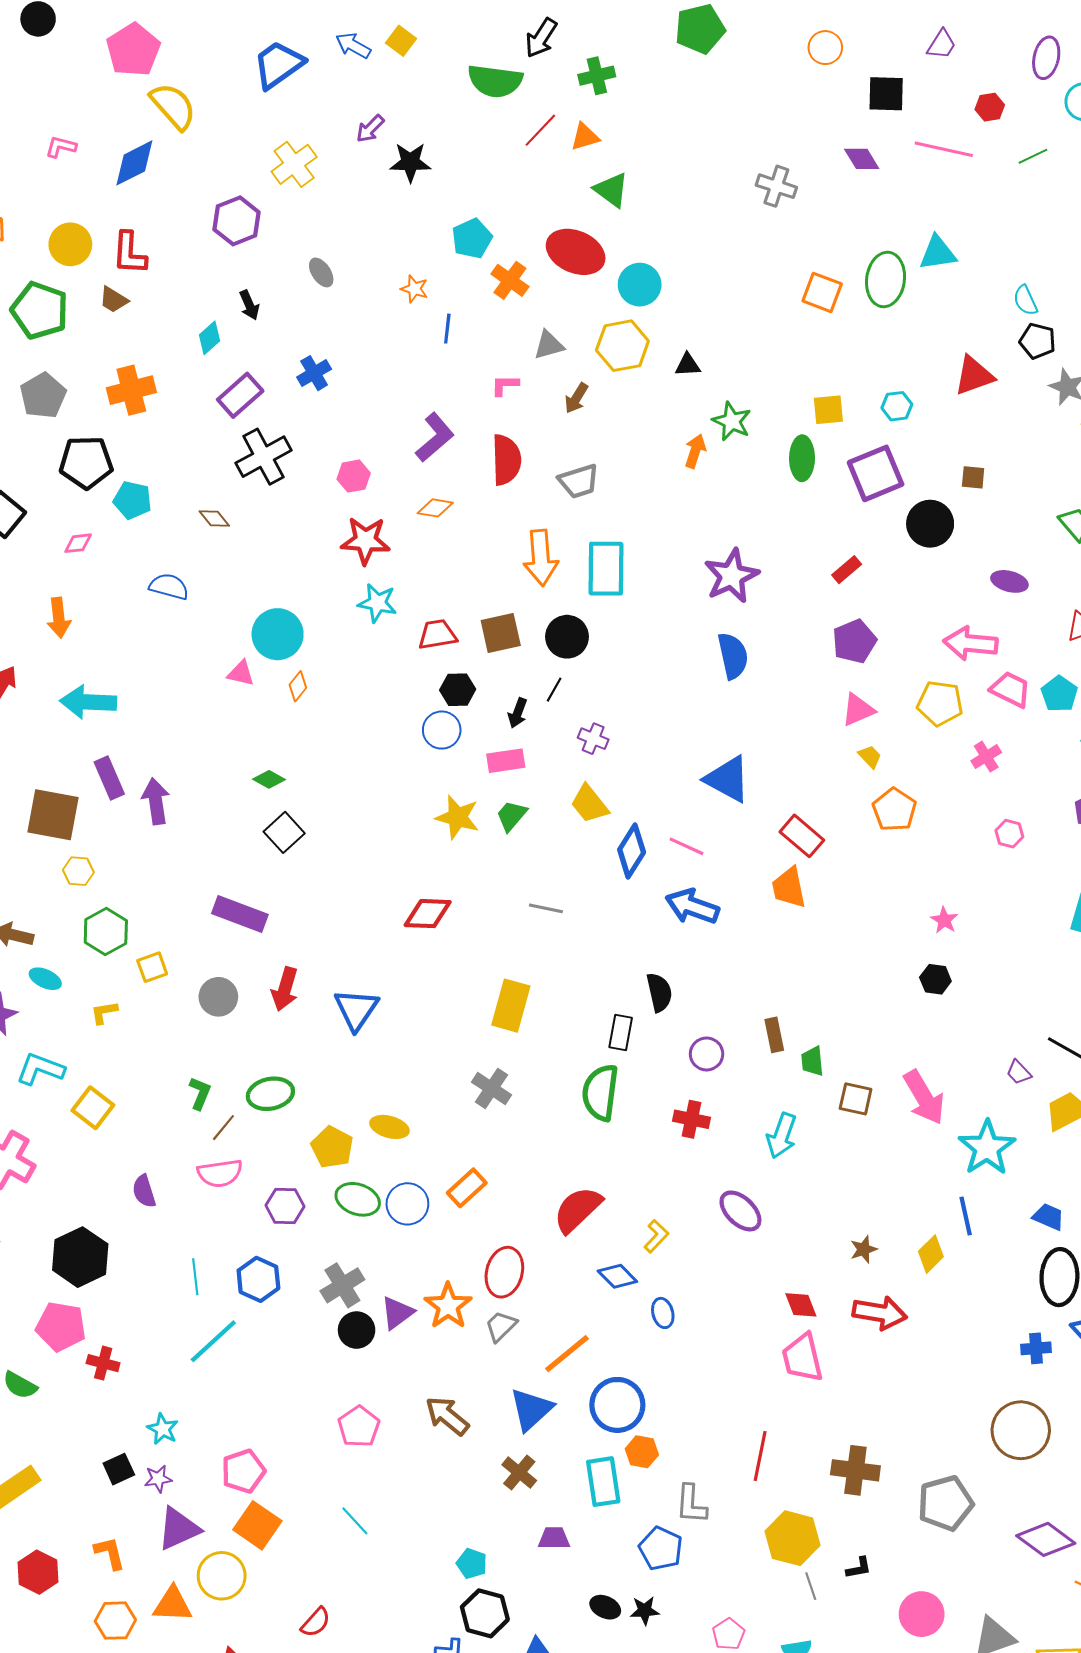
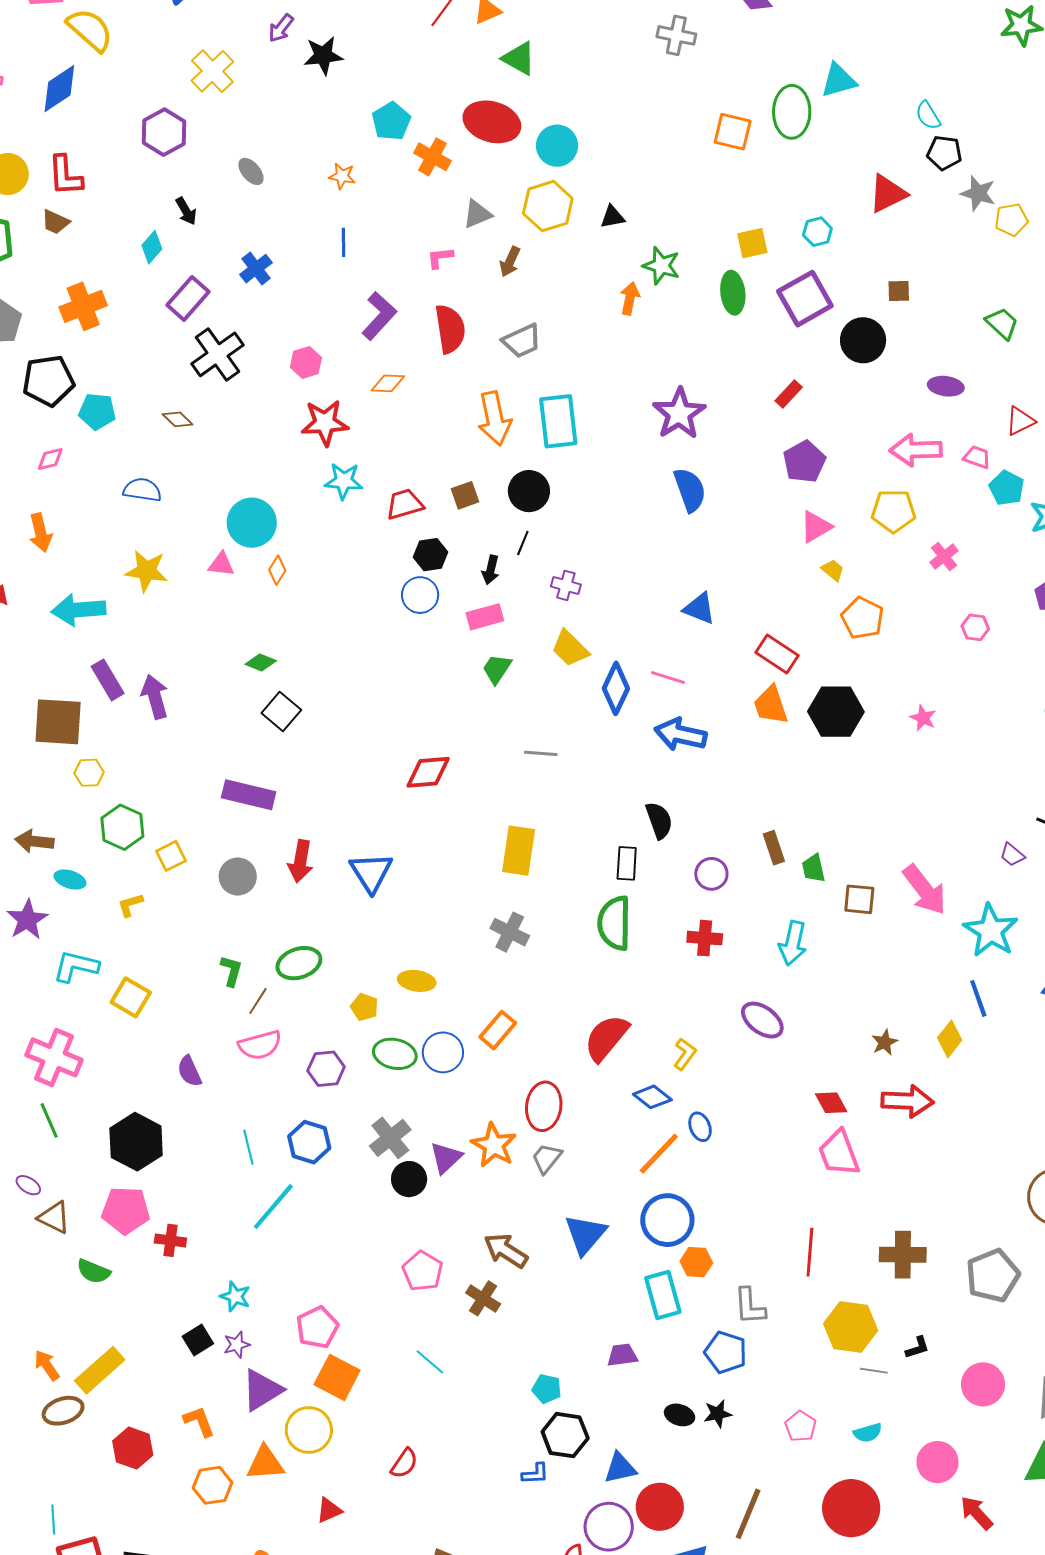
blue line: (447, 329) -> (344, 242), moved
brown square: (501, 633) -> (465, 495), size x0.7
pink trapezoid: (1011, 689) -> (977, 457), moved, size x0.7
blue triangle: (728, 779) -> (699, 609), size x0.7
yellow star: (458, 817) -> (147, 571), moved
black hexagon: (935, 979) -> (836, 712), moved, size x1.8
yellow pentagon: (332, 1147) -> (364, 1007), size x0.7
orange line: (567, 1354) -> (659, 1154), moved
brown cross: (519, 1473) -> (483, 1298), moved
gray line: (811, 1586) -> (874, 1371), turned -56

